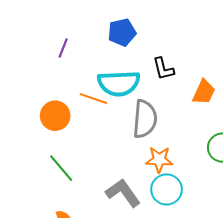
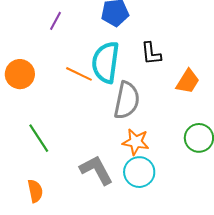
cyan semicircle: (119, 83) -> (106, 62), turned 93
orange circle: (55, 116) -> (20, 74), moved

